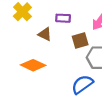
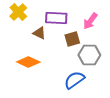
purple rectangle: (63, 18) -> (56, 18), size x1.5

